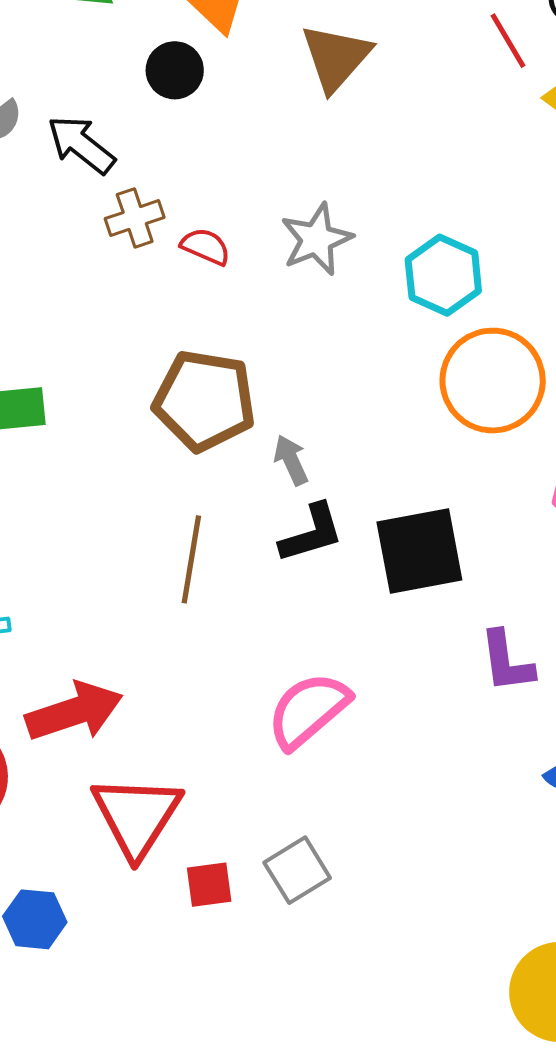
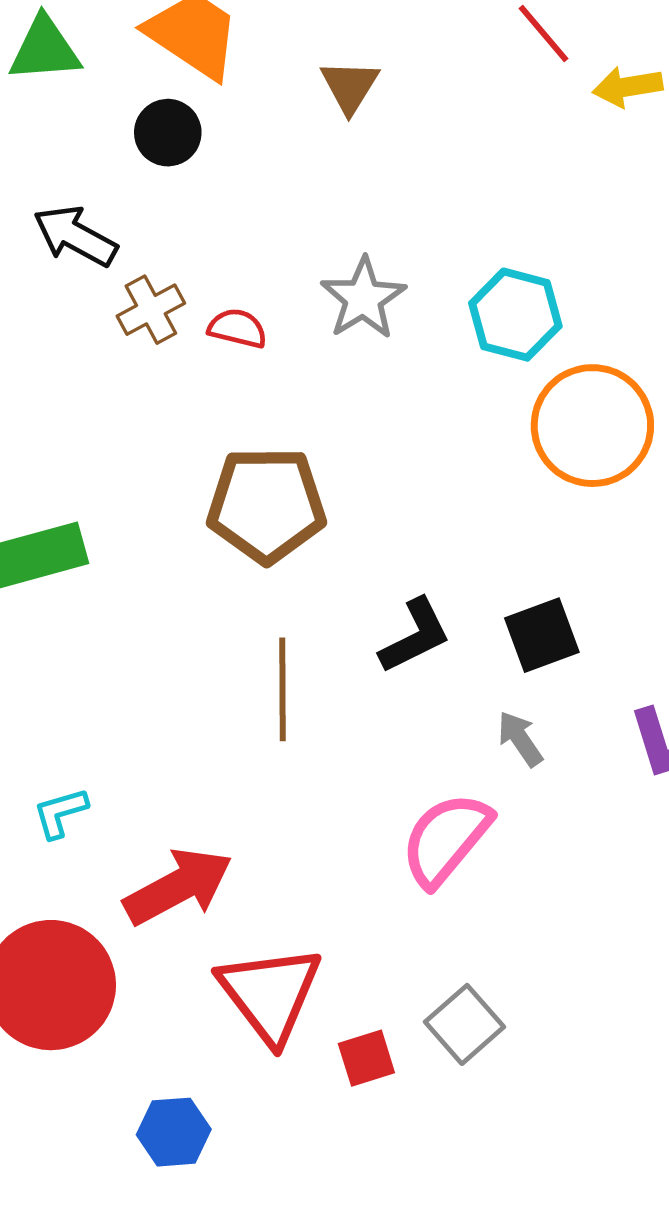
brown triangle: (336, 57) -> (350, 86), size x0.7
gray arrow: (291, 460) -> (520, 739), moved
black square: (419, 551) -> (542, 635), size x0.7

